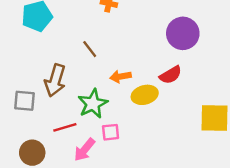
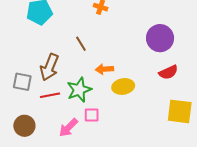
red semicircle: (171, 75) -> (168, 72), moved
red line: (65, 127) -> (50, 95), moved

